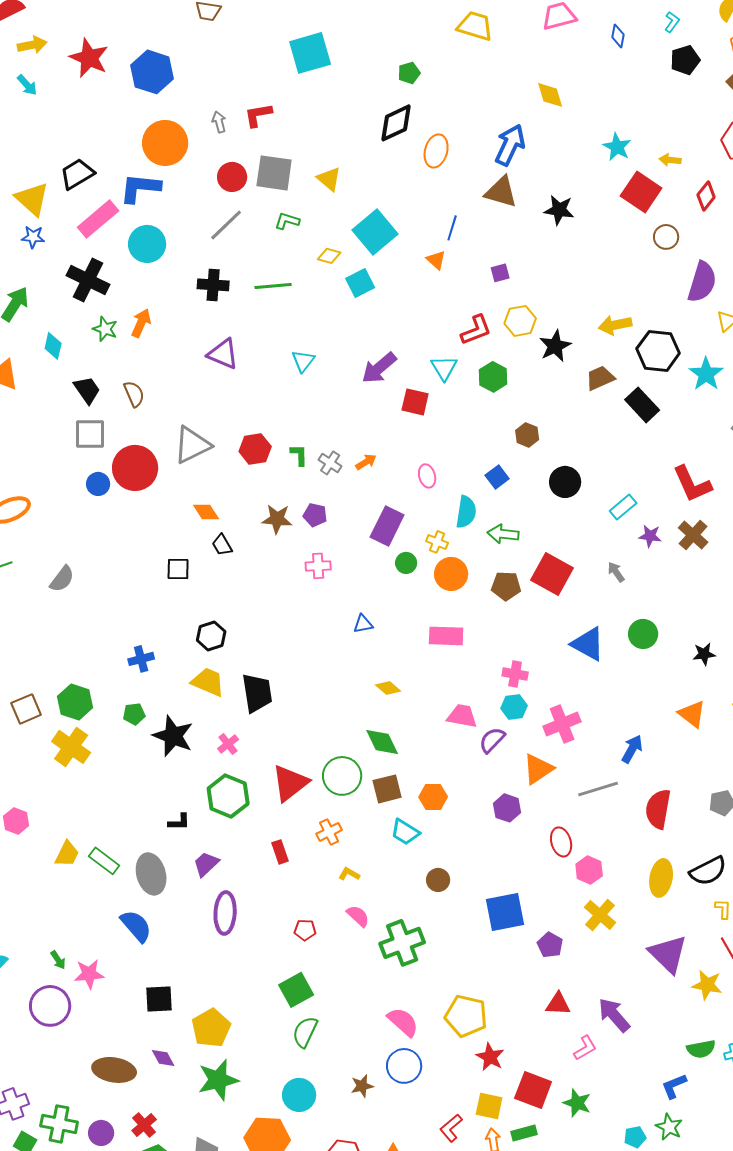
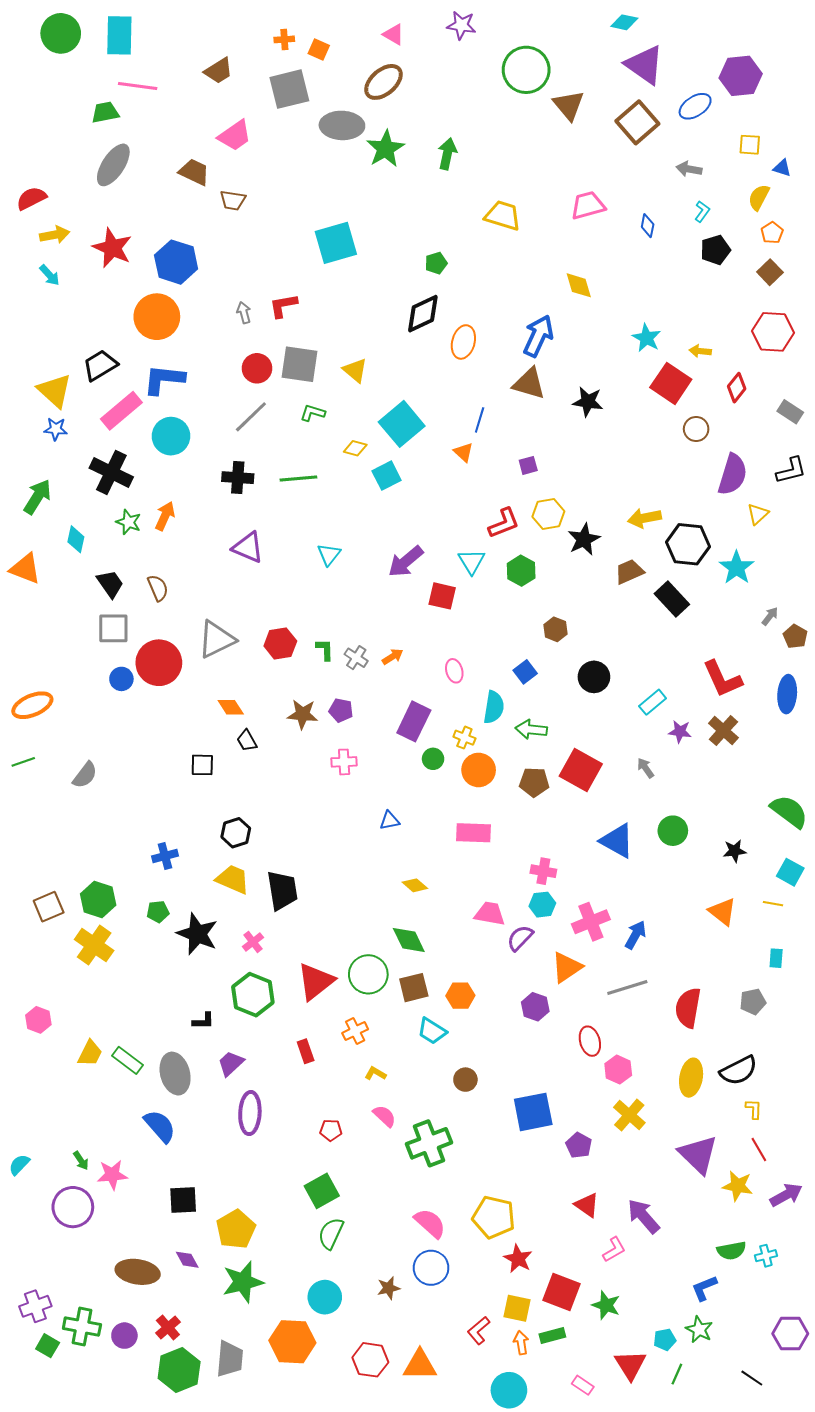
orange circle: (165, 143) -> (157, 317), moved
blue arrow: (632, 749) -> (635, 935), moved
red triangle: (558, 1004) -> (587, 1205), turned 32

